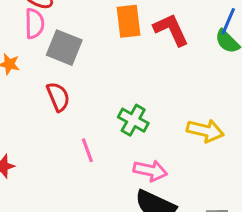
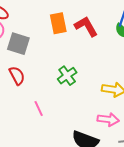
green cross: (133, 120) -> (67, 76), moved, turned 30
pink arrow: (150, 171) -> (108, 119), moved

